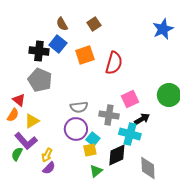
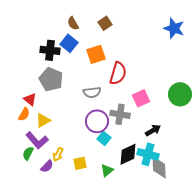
blue star: (163, 29) -> (174, 28), turned -30
red semicircle: (114, 63) -> (118, 73), moved
gray semicircle: (79, 107) -> (92, 92), moved
black arrow: (142, 119) -> (153, 130), moved
purple circle: (76, 129) -> (97, 121), moved
cyan cross: (130, 134) -> (148, 154), moved
yellow square: (90, 150) -> (80, 163), moved
purple semicircle: (49, 168) -> (47, 166), moved

